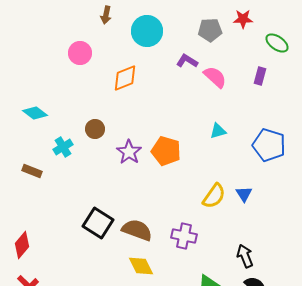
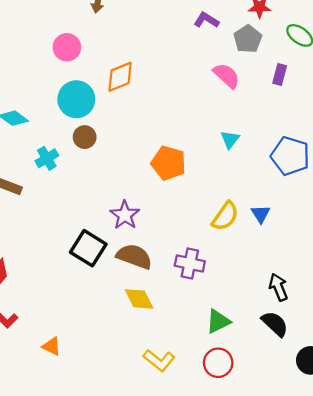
gray pentagon: (210, 30) -> (248, 39), moved, turned -30
cyan circle: (147, 31) -> (76, 99), moved
purple L-shape: (187, 61) -> (206, 20), moved
cyan triangle: (218, 131) -> (230, 139), turned -36
purple star: (129, 152) -> (125, 215), moved
black arrow: (245, 256) -> (278, 287), moved

